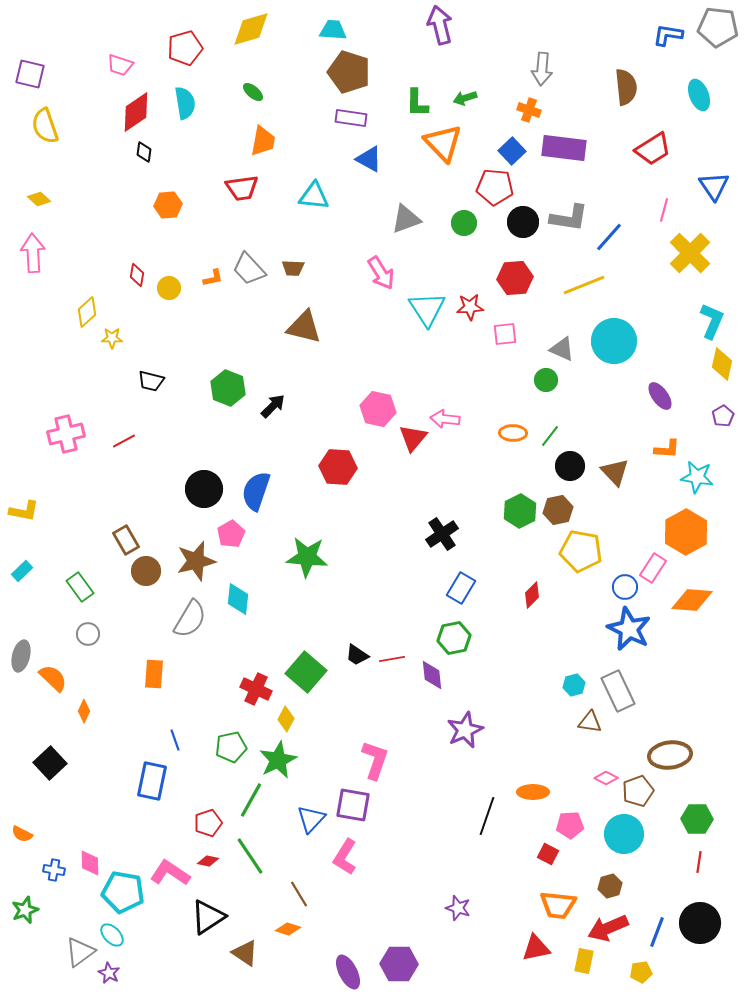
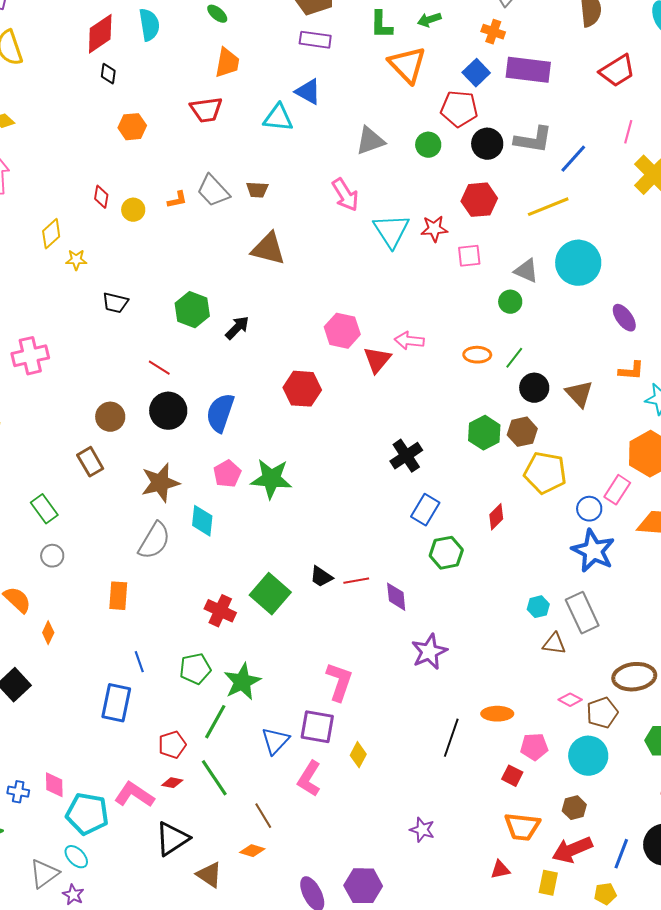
blue triangle: (369, 159) -> (308, 92), moved
red line: (124, 441) -> (159, 368), moved, turned 60
pink pentagon: (231, 534) -> (227, 474), moved
brown circle: (146, 571) -> (110, 417), moved
green hexagon: (454, 638) -> (446, 553), moved
yellow diamond: (286, 719) -> (358, 755), moved
red triangle: (536, 948) -> (500, 870), size x0.7

